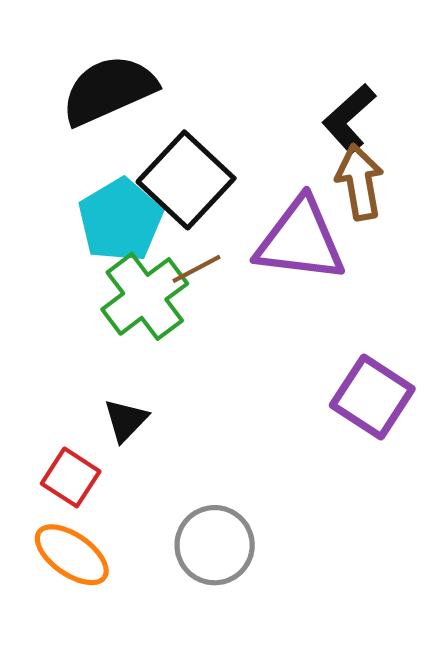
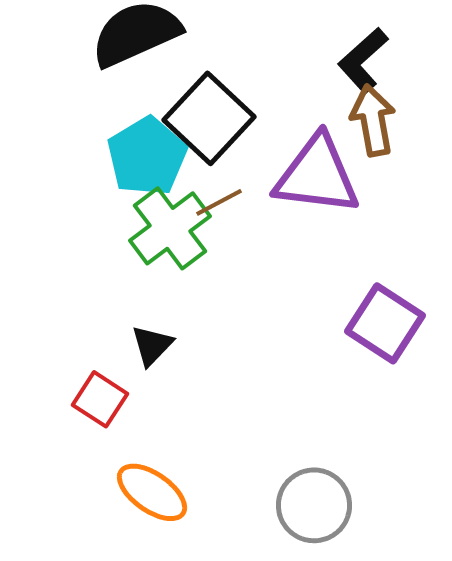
gray circle: (215, 545) -> (314, 505), moved
orange ellipse: (72, 555) -> (152, 492), moved

